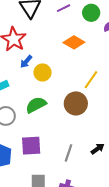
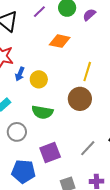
green semicircle: (36, 105) -> (42, 112), turned -125
gray line: (68, 153) -> (88, 148), turned 42

